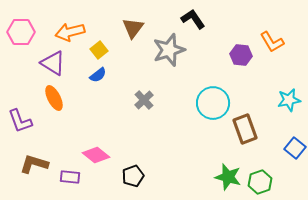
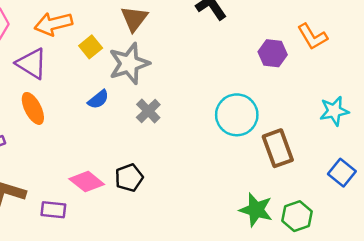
gray star: (169, 50) -> (129, 64), moved
blue semicircle: (98, 75) -> (98, 99), moved
black pentagon: (133, 176) -> (129, 178), moved

